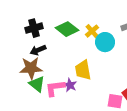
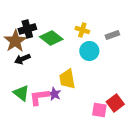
black cross: (34, 28) -> (27, 29), moved
yellow cross: (92, 31) -> (82, 30), moved, turned -32
brown star: (31, 68) -> (15, 41), moved, turned -30

